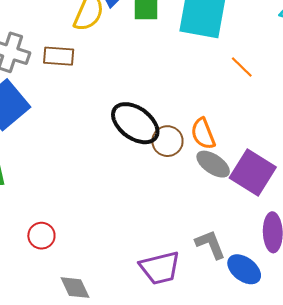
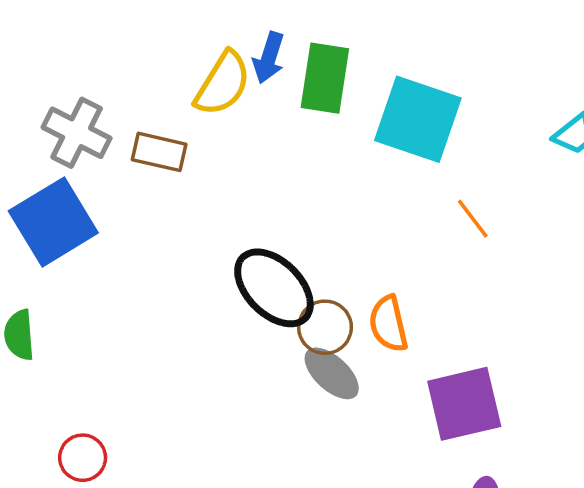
gray ellipse: (213, 164) -> (332, 373), moved
purple square: (253, 173) -> (464, 404), turned 36

